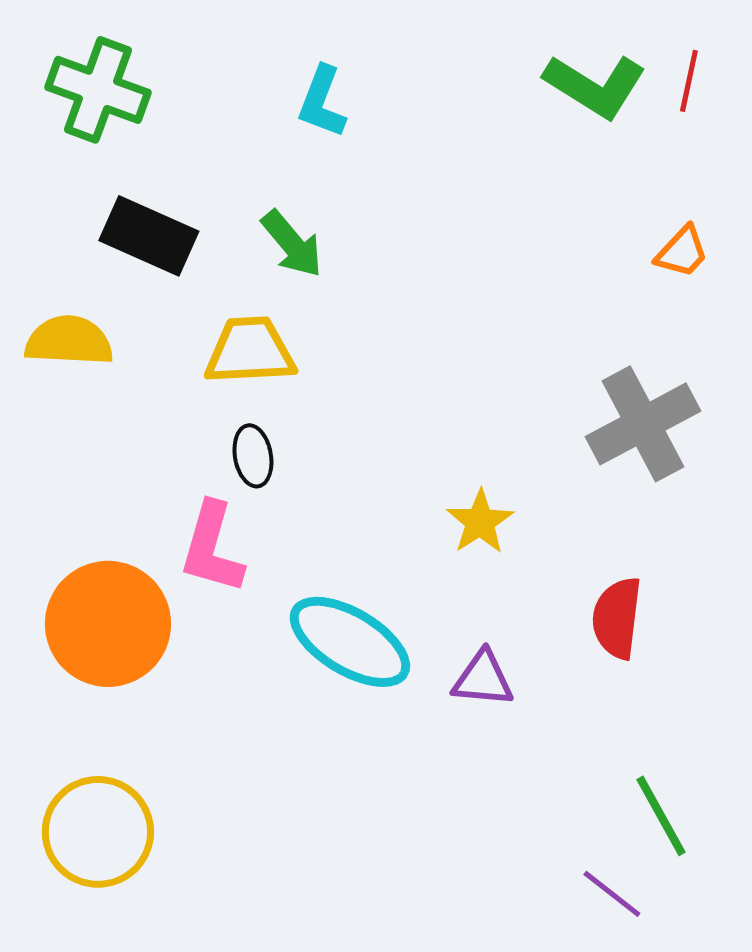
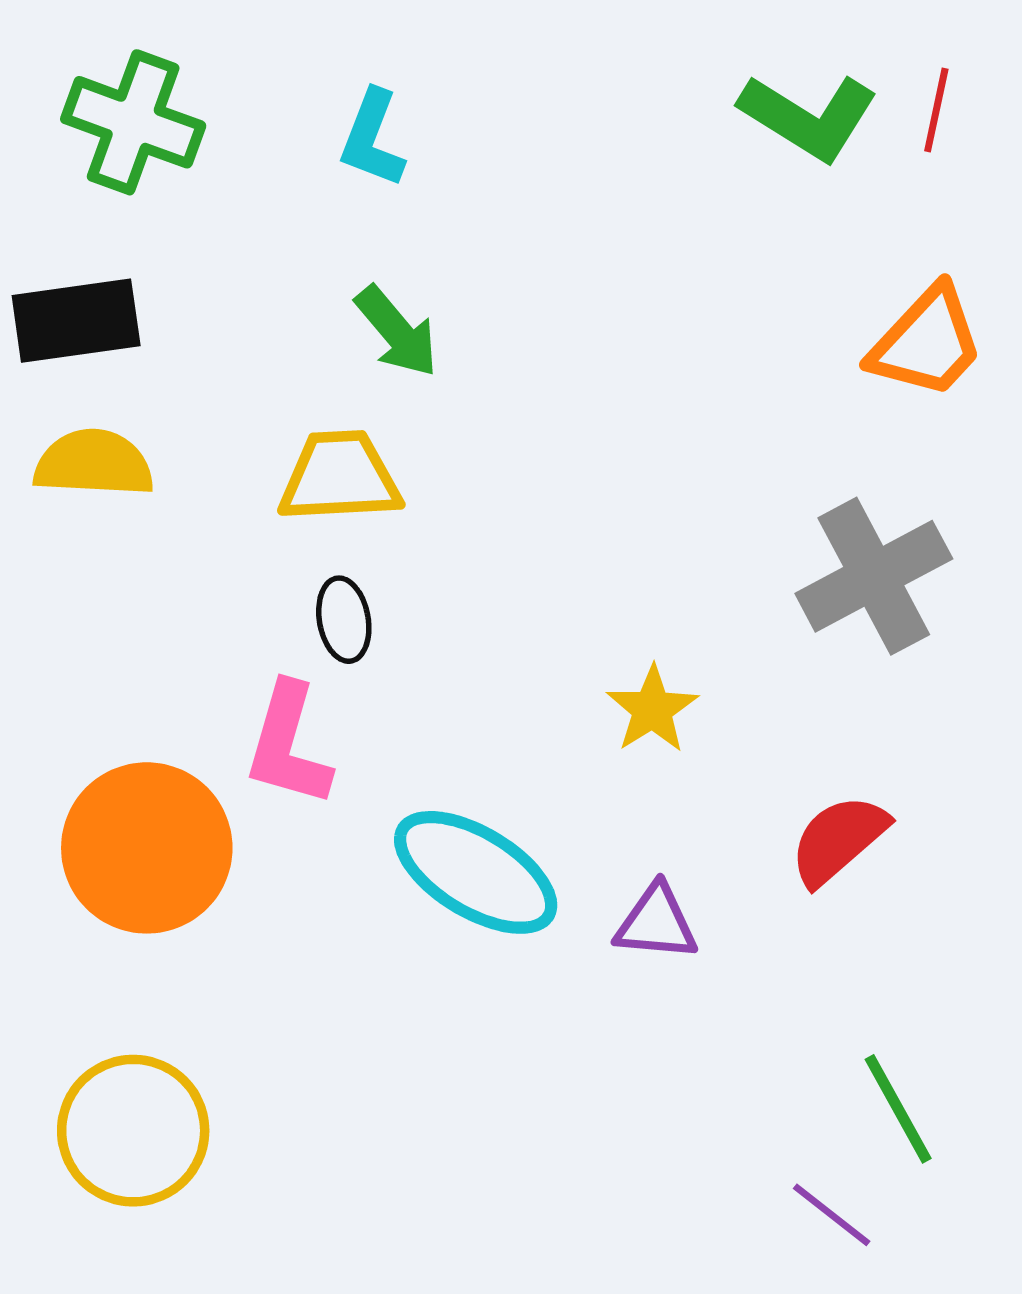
cyan L-shape: (322, 102) -> (372, 139), moved
black rectangle: (149, 236) -> (76, 321), moved, turned -32
orange trapezoid: (682, 252) -> (927, 342), size x1.6
red semicircle: (617, 618) -> (838, 840), turned 42

